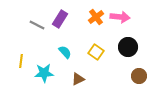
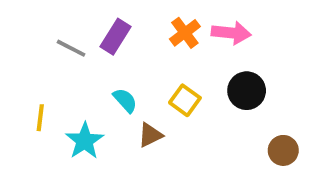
cyan star: (44, 73) -> (85, 141), turned -30
brown circle: (139, 76) -> (283, 150), moved
brown triangle: (78, 79) -> (150, 135), moved

